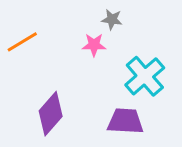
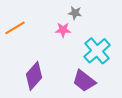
purple trapezoid: (125, 121) -> (84, 81), turned -145

